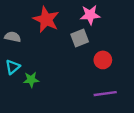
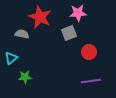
gray semicircle: (13, 37) -> (22, 34), moved
green star: (31, 80) -> (25, 77), moved

